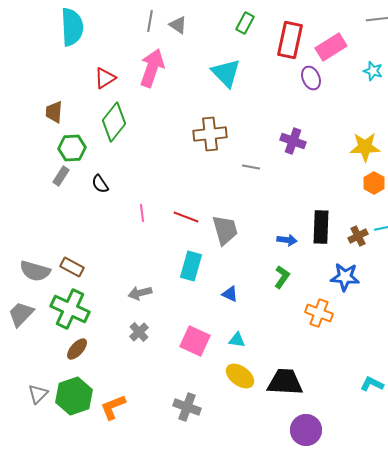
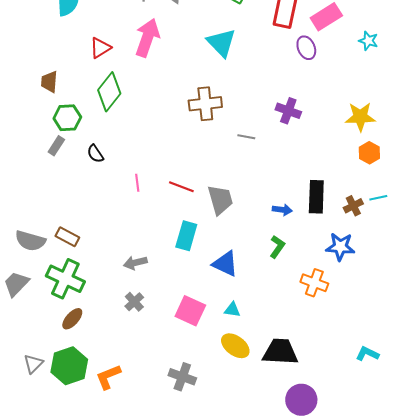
blue triangle: (230, 294) -> (225, 264), size x1.6

